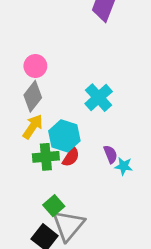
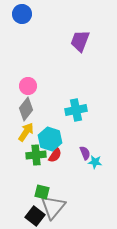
cyan cross: (99, 98) -> (76, 110), turned 30
green square: (54, 206) -> (42, 192), turned -35

